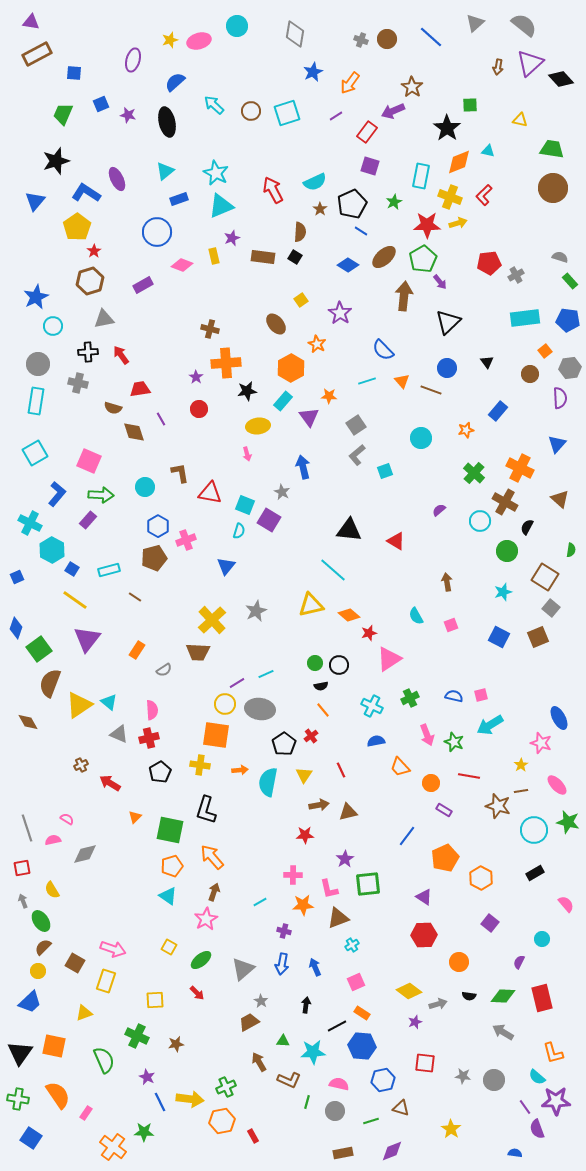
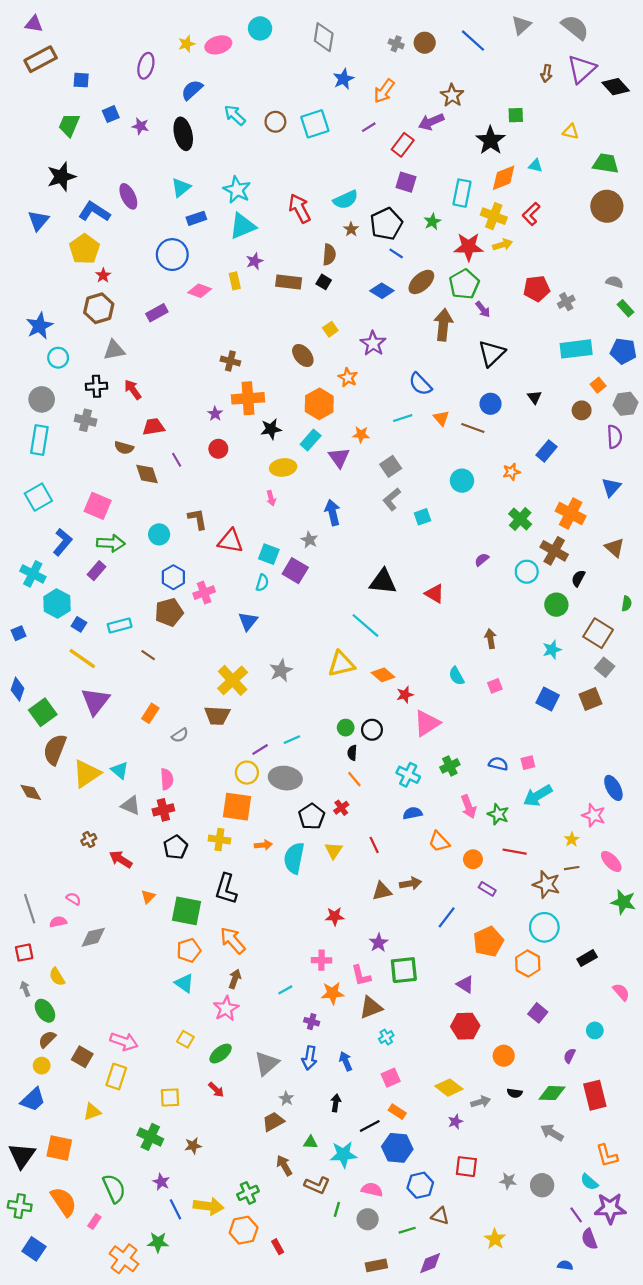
black semicircle: (321, 686) -> (352, 753), turned 104
brown arrow: (319, 805) -> (410, 883), moved
cyan circle: (534, 830) -> (544, 927), moved
green semicircle: (104, 1060) -> (114, 1189), moved

